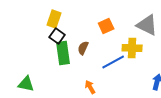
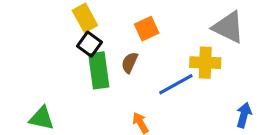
yellow rectangle: (54, 19) -> (85, 18), turned -48
orange square: (106, 26) -> (147, 29), moved

